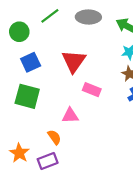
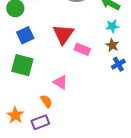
pink rectangle: (92, 90) -> (82, 49), moved
pink triangle: (70, 116) -> (60, 82), turned 35

